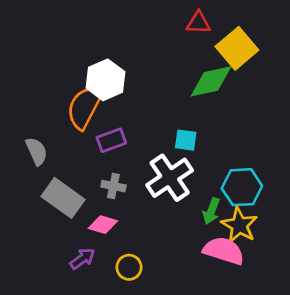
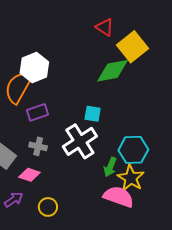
red triangle: (198, 23) -> (105, 27), turned 30

